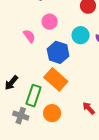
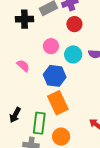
pink circle: (50, 22) -> (51, 46), moved
orange rectangle: (56, 79) -> (58, 103), turned 35

